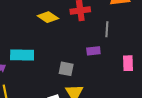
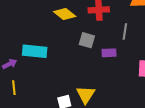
gray square: (66, 69) -> (87, 40), moved

